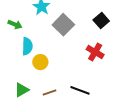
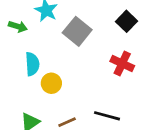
green arrow: (15, 24) -> (18, 26), moved

